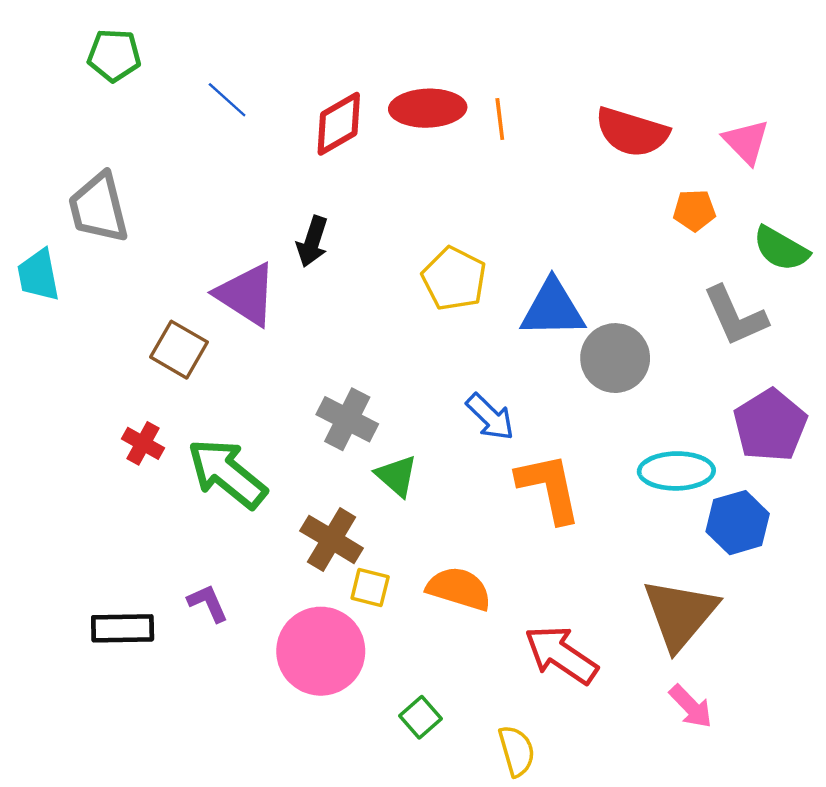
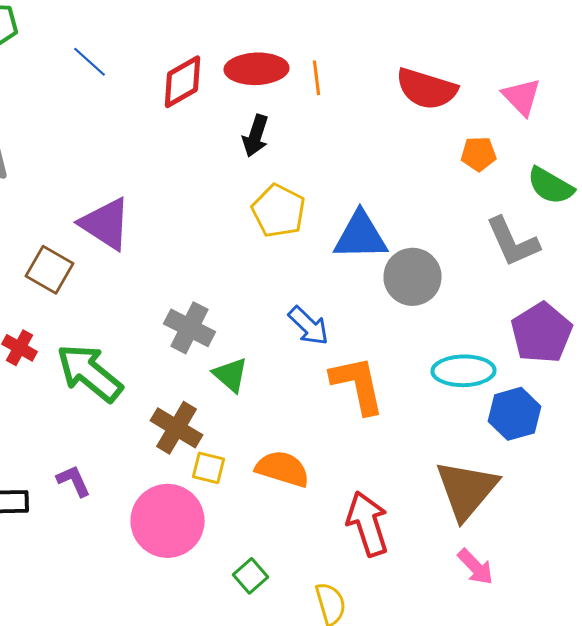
black arrow: (312, 241) -> (256, 136), moved
red arrow: (561, 655) -> (368, 524), turned 38

